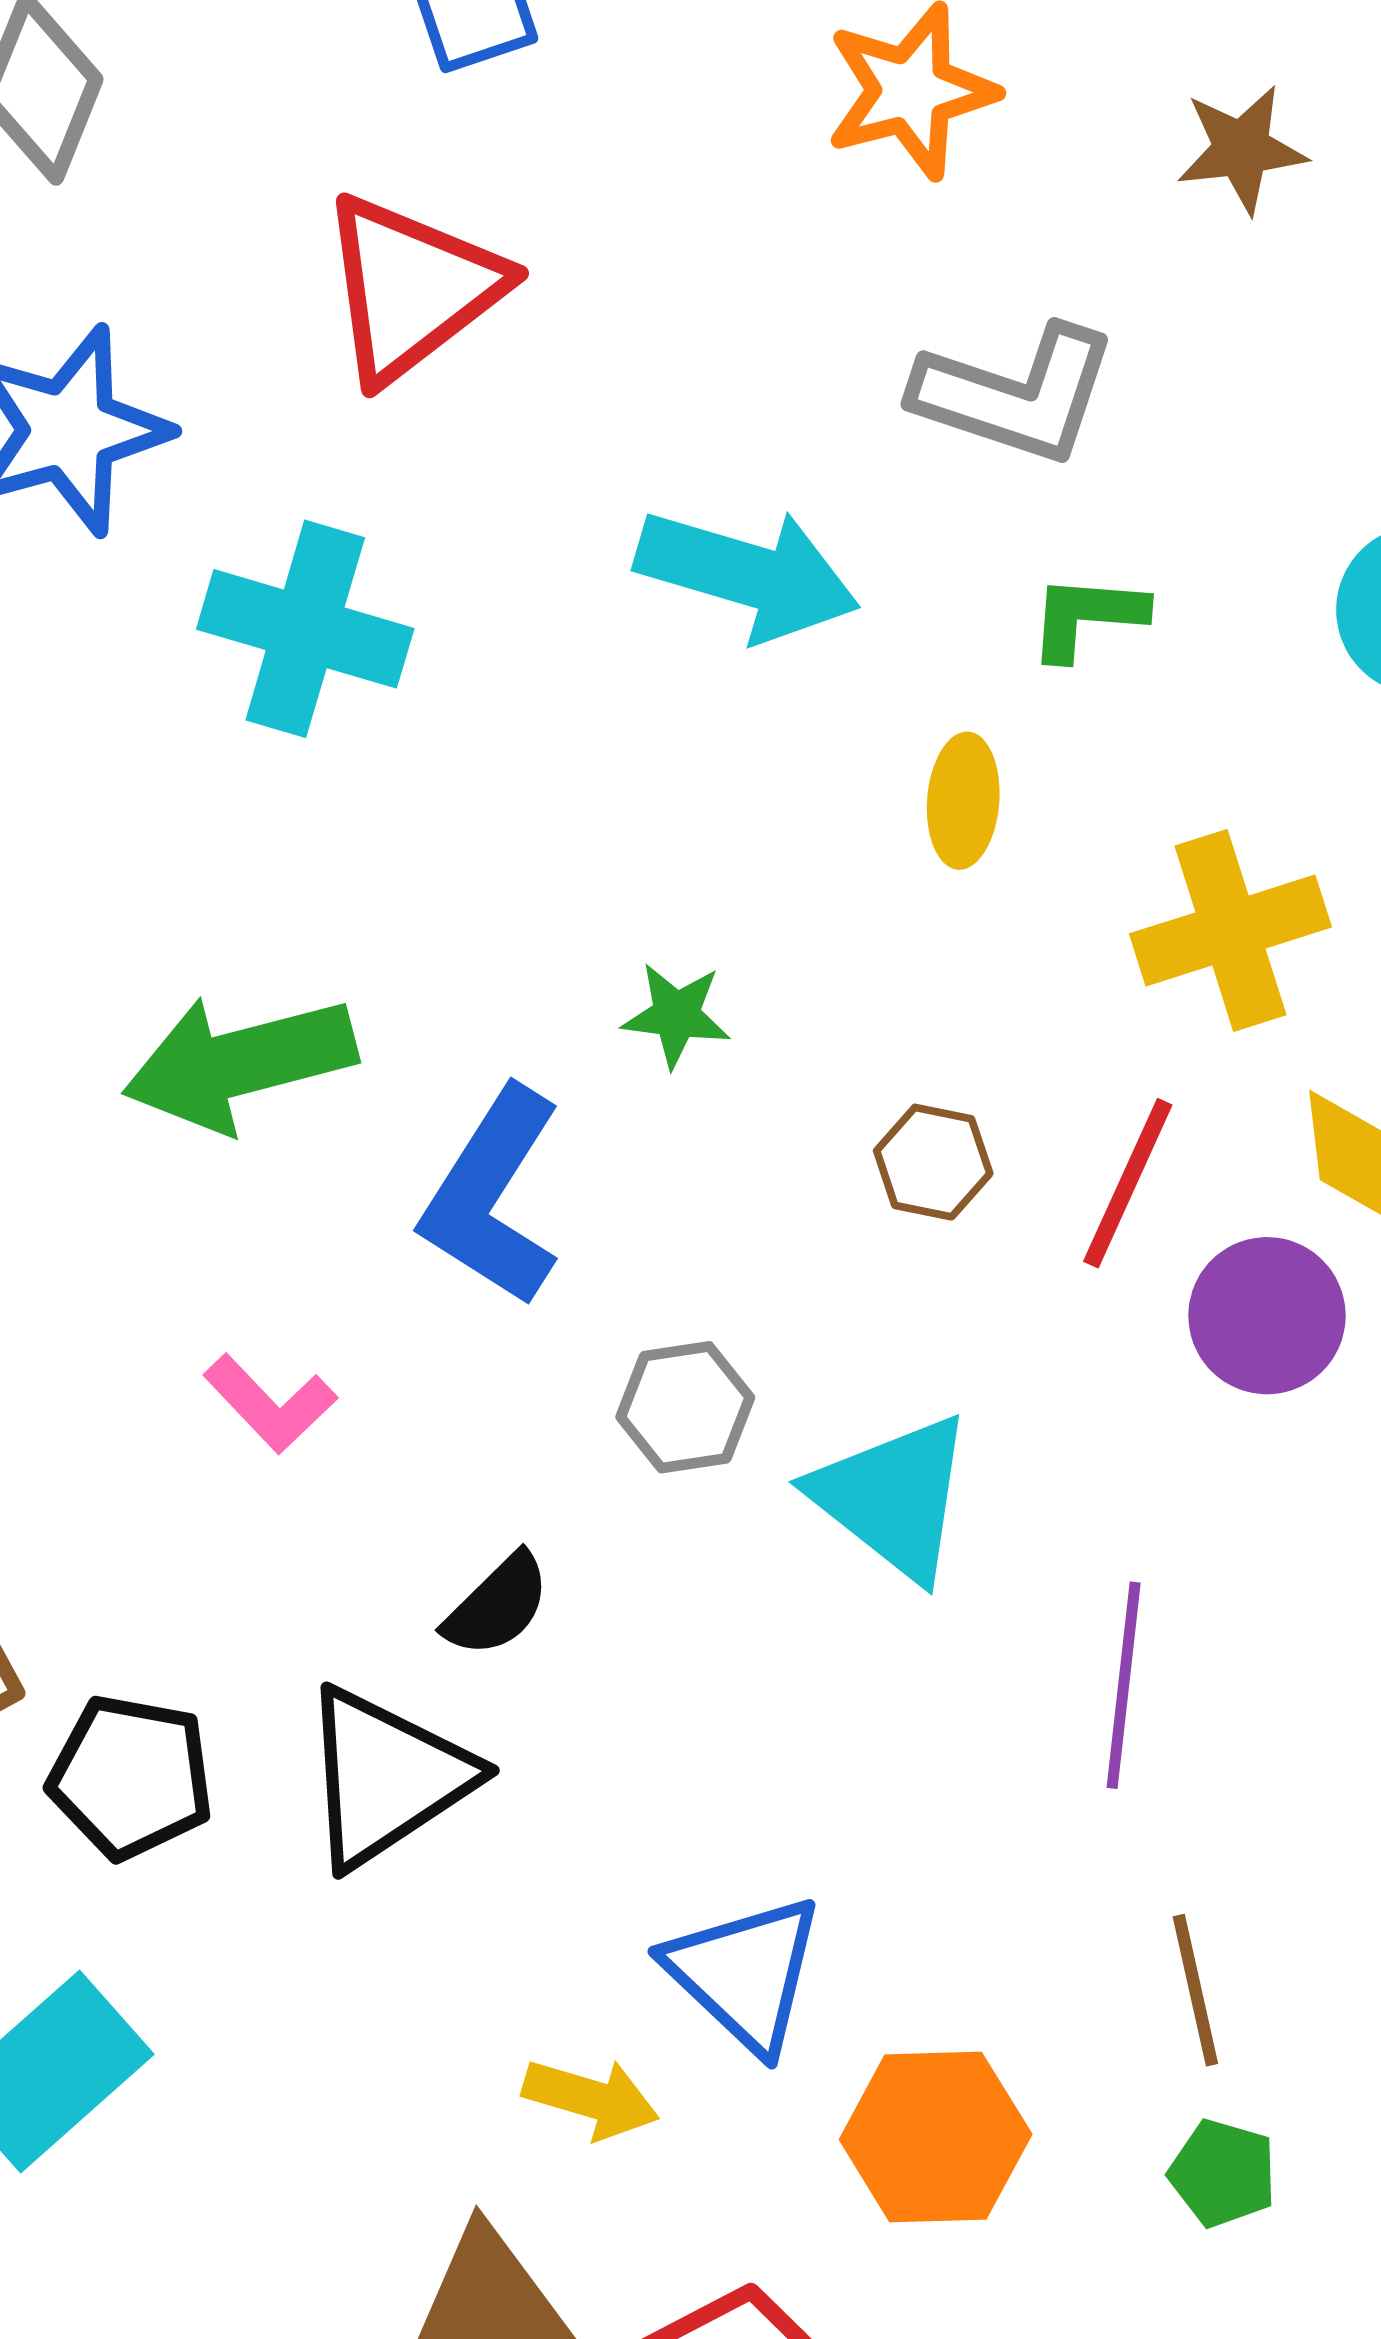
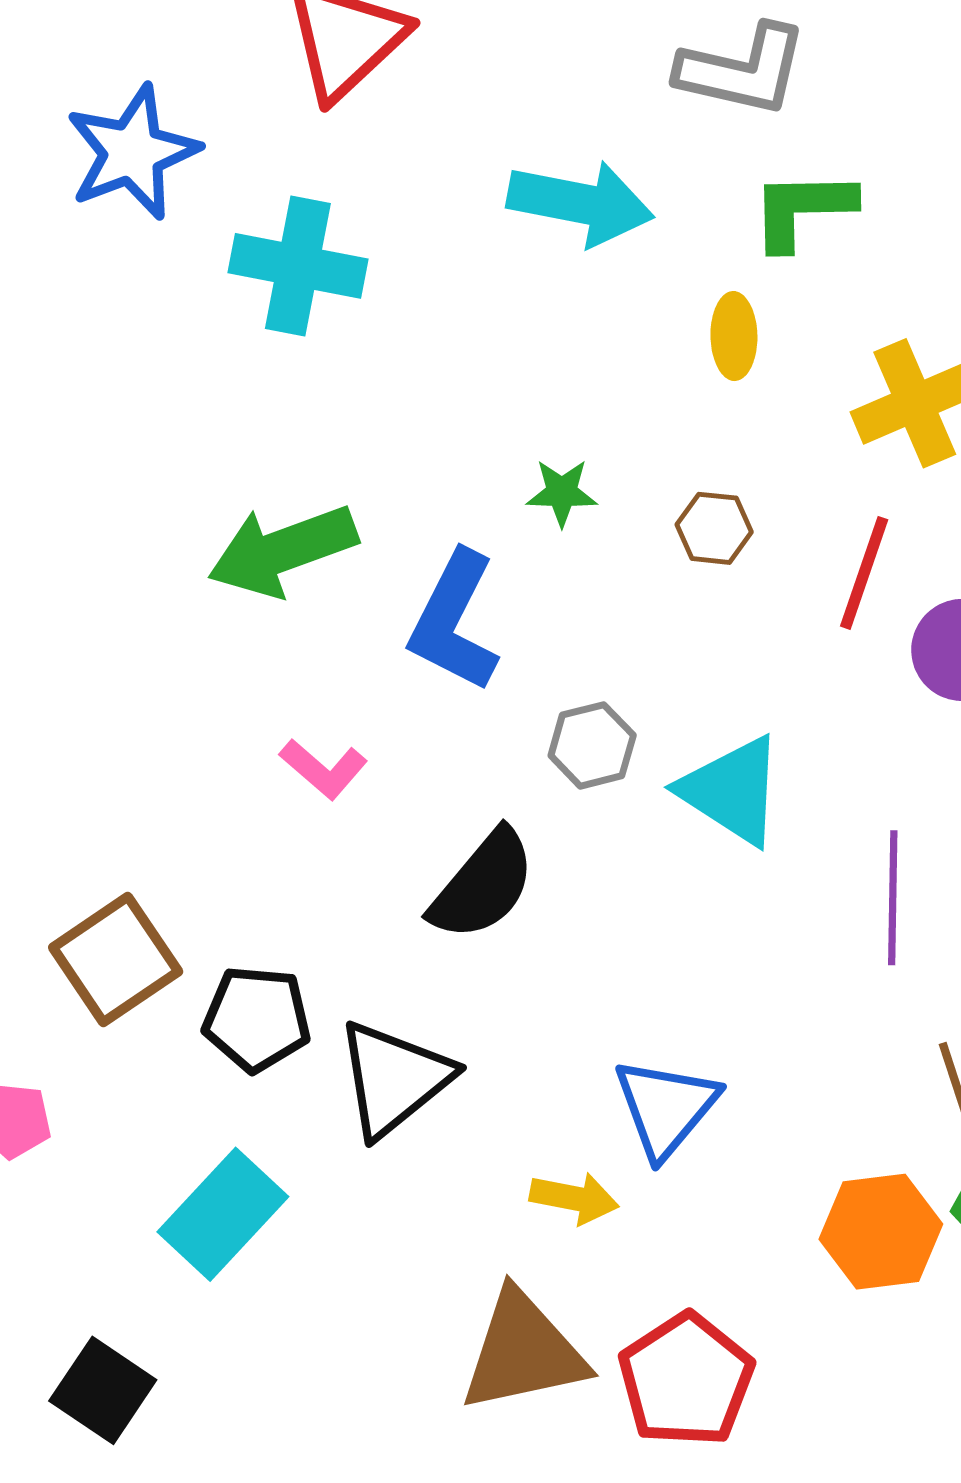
green L-shape: (1087, 617) -> (802, 209), size x1.4
brown hexagon: (933, 1162) -> (714, 528), moved
black semicircle: (497, 1605) -> (483, 885), size x1.6
black triangle: (386, 1777) -> (394, 1079), moved
blue triangle: (745, 1973) -> (666, 1108), turned 32
orange hexagon: (936, 2137) -> (881, 1232), moved

